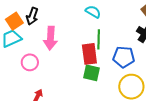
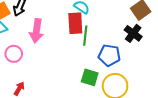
red rectangle: (89, 54) -> (75, 23), moved
green square: (92, 73) -> (90, 77), moved

